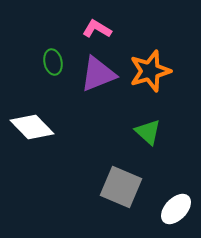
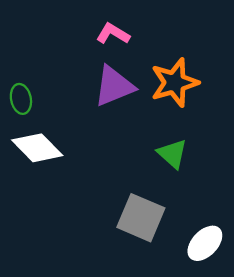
green ellipse: (53, 62) -> (21, 99), moved

